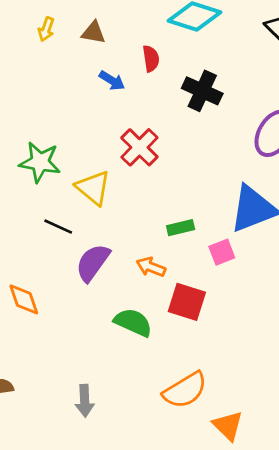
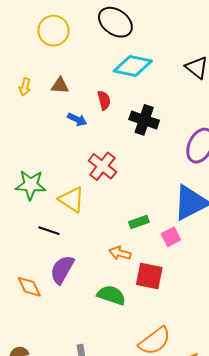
purple semicircle: (93, 263) -> (62, 270), moved

